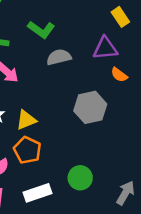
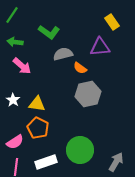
orange semicircle: (119, 75) -> (80, 68), moved
yellow triangle: (26, 120) -> (37, 104), turned 30
green circle: (80, 178) -> (80, 150), size x1.4

